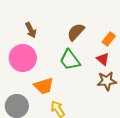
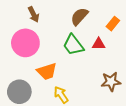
red triangle: (103, 59) -> (99, 44), moved, turned -40
brown star: (107, 81) -> (111, 82), moved

